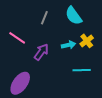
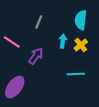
cyan semicircle: (74, 16) -> (81, 20), moved, turned 42
cyan arrow: (69, 45) -> (63, 41), moved, turned -72

